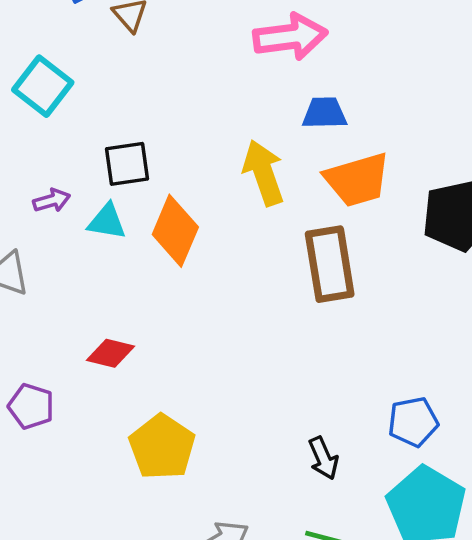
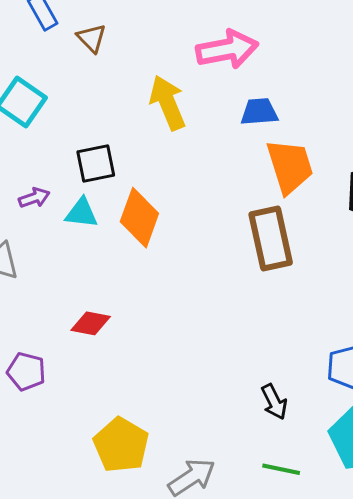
yellow arrow: (264, 173) -> (168, 103), moved
orange trapezoid: (357, 180) -> (290, 166), turned -88
yellow pentagon: (162, 447) -> (121, 445), moved

